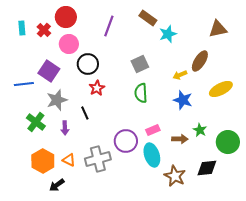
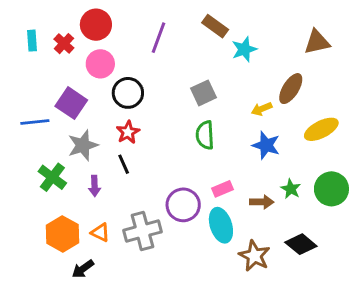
red star: (97, 88) -> (128, 132), moved
green circle: (228, 142) -> (331, 189), moved
black diamond: (207, 168) -> (301, 244), turned 45

